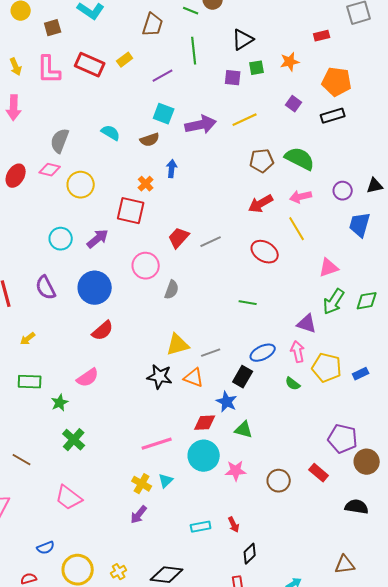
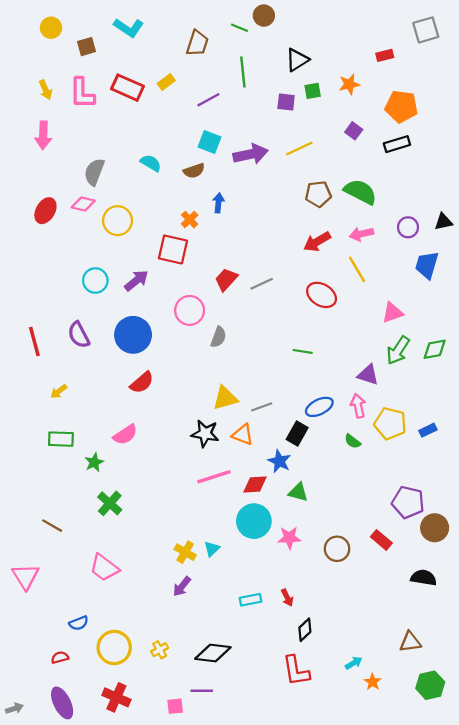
pink line: (157, 444) -> (214, 477), moved

